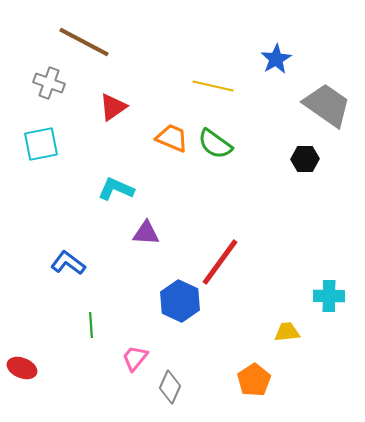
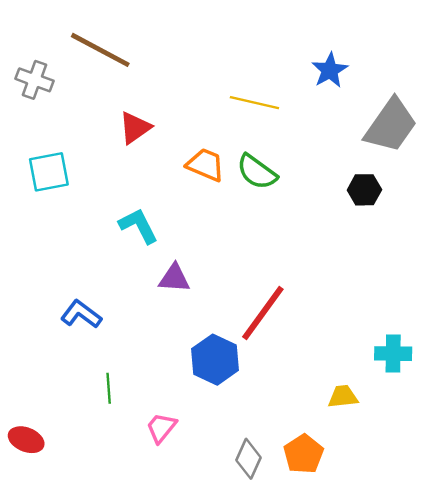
gray cross: (49, 83) -> (35, 80), moved
gray trapezoid: (327, 105) -> (391, 125), turned 90
cyan L-shape: (116, 189) -> (139, 226), turned 39
gray diamond: (170, 387) -> (248, 459), moved

